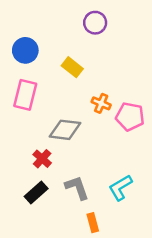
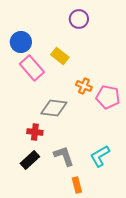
pink rectangle: (25, 95) -> (32, 68), moved, turned -55
red cross: (42, 159) -> (35, 132), turned -35

